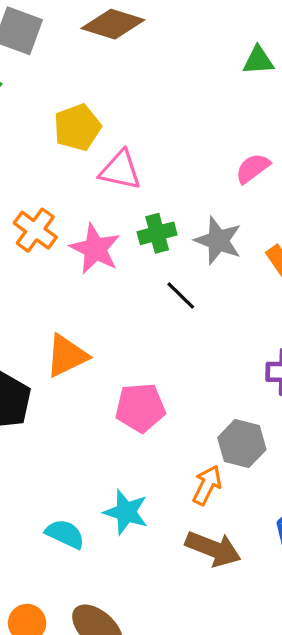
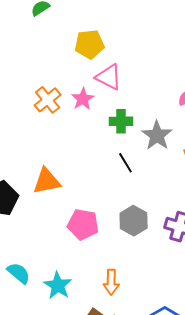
pink star: (95, 249) -> (83, 99), moved, size x0.7
gray hexagon: (242, 444) -> (134, 221), moved
orange arrow: (207, 485) -> (111, 282), turned 140
cyan semicircle: (65, 534) -> (19, 273), moved

